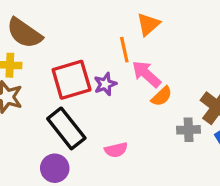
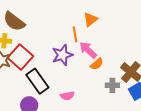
red square: (72, 80) -> (20, 57), moved, turned -35
purple star: (105, 84) -> (62, 55), size x1.5

